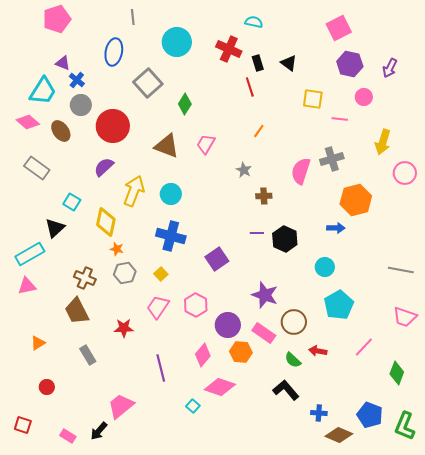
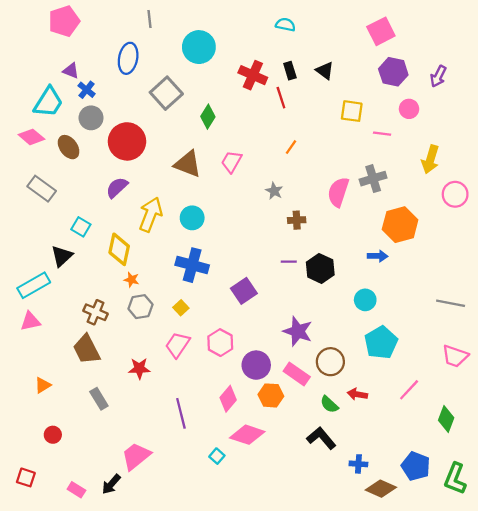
red cross: (229, 49) -> (253, 75), moved

